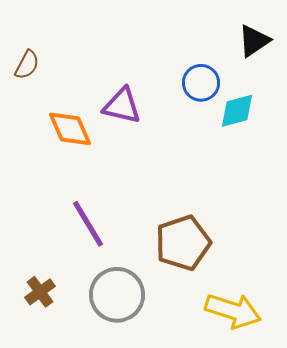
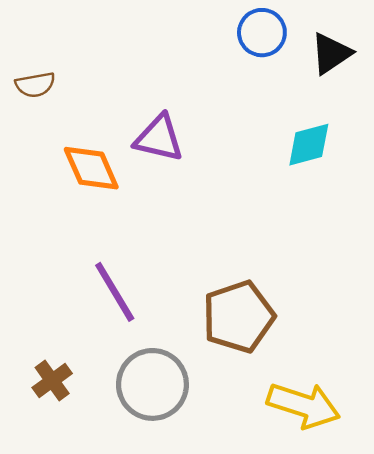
brown semicircle: (27, 65) -> (35, 85), turned 52
blue circle: (201, 83) -> (262, 33), moved

